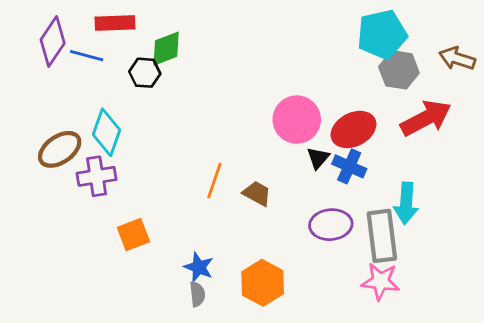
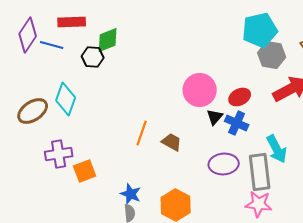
red ellipse: (354, 129) -> (240, 97), size x0.7
purple cross: (97, 176) -> (59, 154), moved
cyan arrow: (406, 203) -> (277, 149), turned -32

